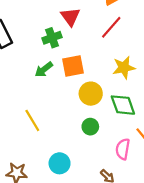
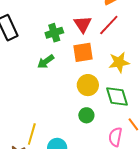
red triangle: (70, 17) -> (83, 24), moved
orange square: (73, 66) -> (83, 52), moved
yellow line: (32, 120) -> (32, 134), moved, turned 45

